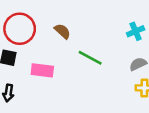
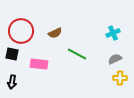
brown semicircle: (62, 31) -> (55, 33), turned 112

